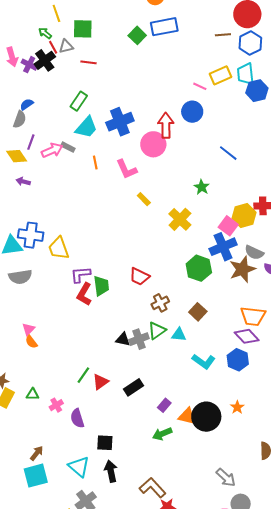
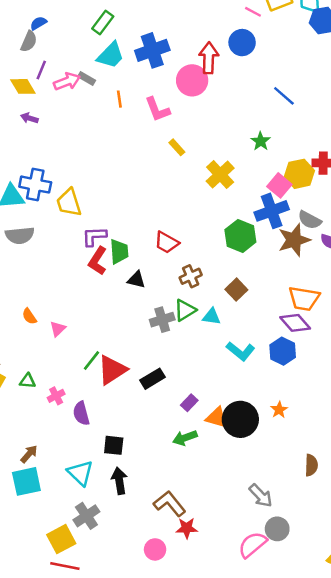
green star: (202, 187) -> (261, 141), moved
pink triangle: (29, 329) -> (58, 329), moved
black triangle: (123, 339) -> (136, 280), moved
red triangle: (100, 382) -> (112, 370), size x1.5

